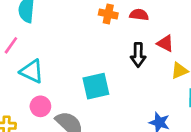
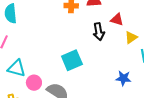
cyan triangle: (32, 71) -> (16, 68), moved

